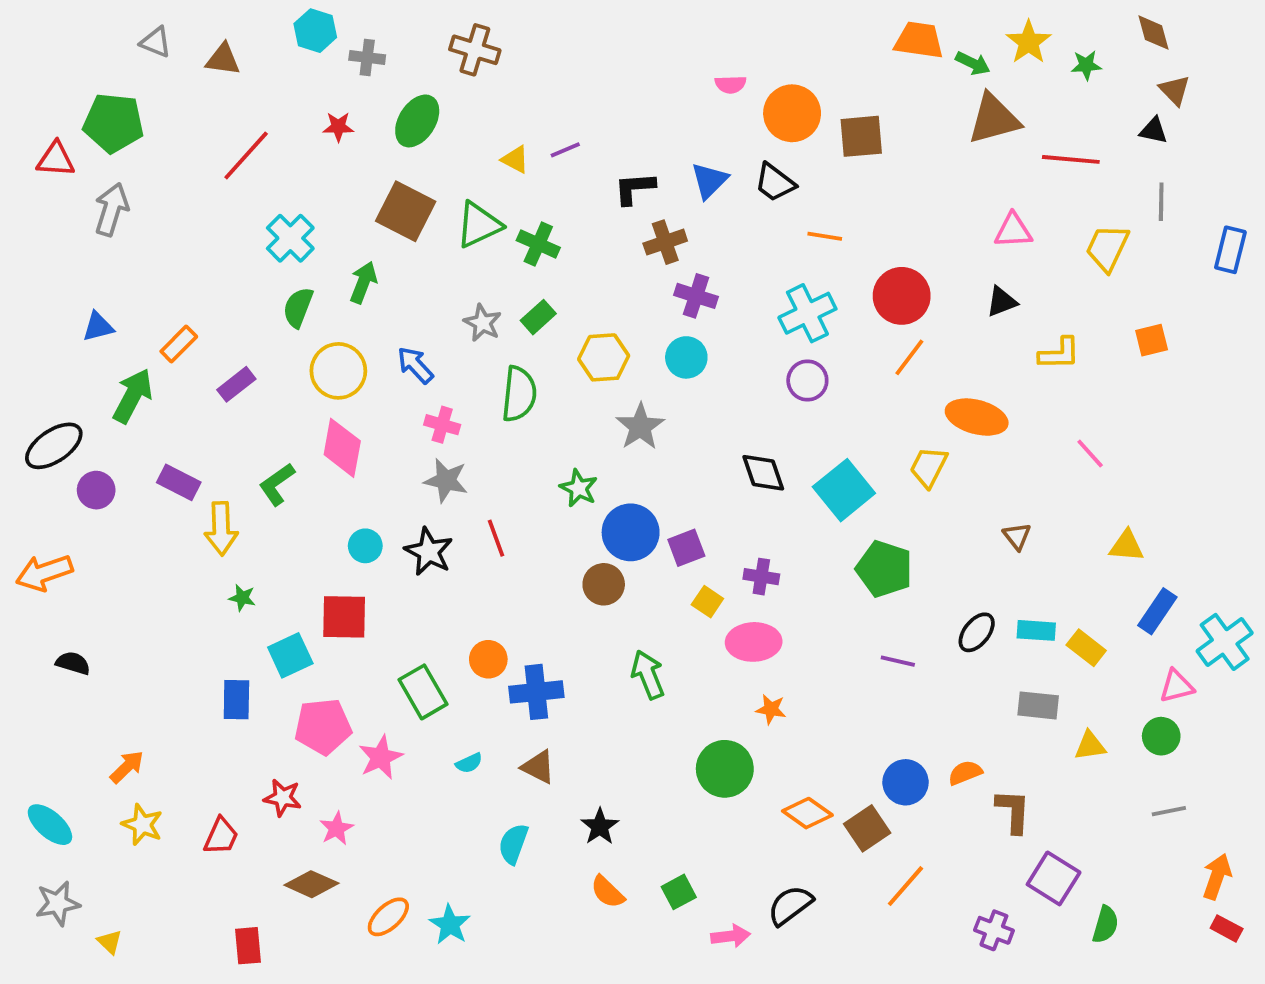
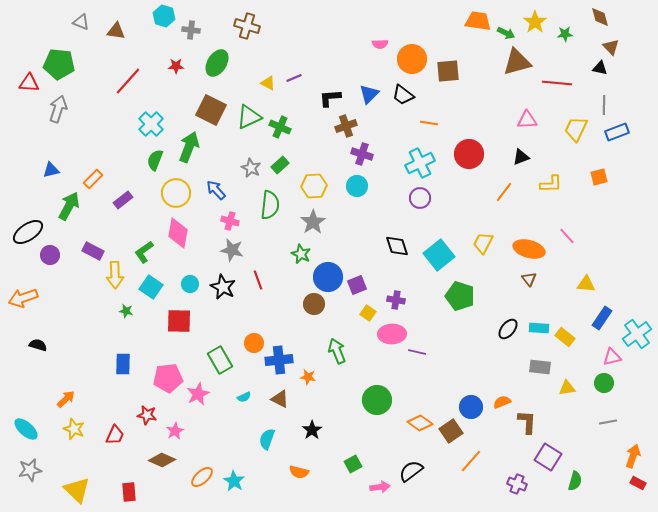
blue rectangle: (1230, 250) -> (617, 132), moved, turned 55
green arrow: (363, 282) -> (189, 147), size x1.4
orange line: (909, 357) -> (504, 192), moved
orange ellipse: (977, 417) -> (529, 249), moved
gray star: (640, 427) -> (313, 222), moved
cyan square: (290, 655) -> (151, 287), moved, turned -30
purple line: (898, 661) -> (417, 352), moved
orange star: (771, 709) -> (308, 377), moved
orange semicircle: (608, 892) -> (299, 472), moved, turned -30
yellow triangle: (110, 942) -> (77, 490), moved, size x2.0

